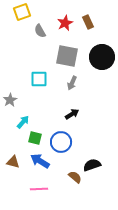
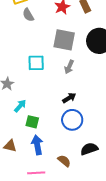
gray semicircle: (40, 31) -> (28, 15), moved
blue circle: (61, 142) -> (72, 120), moved
blue arrow: (40, 161) -> (37, 145), turned 48
brown semicircle: (75, 177) -> (64, 161), moved

